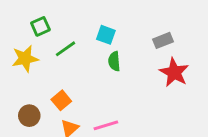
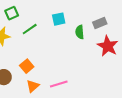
cyan square: (106, 35) -> (59, 19), turned -32
green semicircle: (114, 61) -> (80, 32), moved

